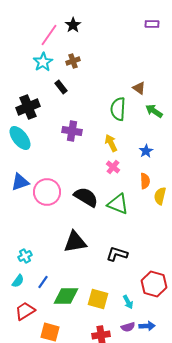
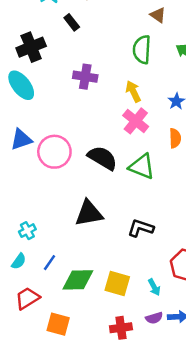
brown triangle: (139, 88) -> (158, 15), moved
pink cross: (113, 167) -> (136, 121), size x1.5

